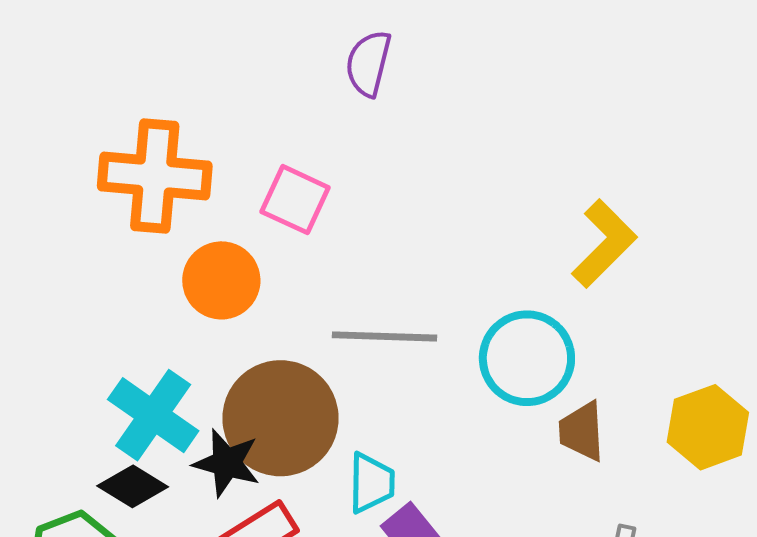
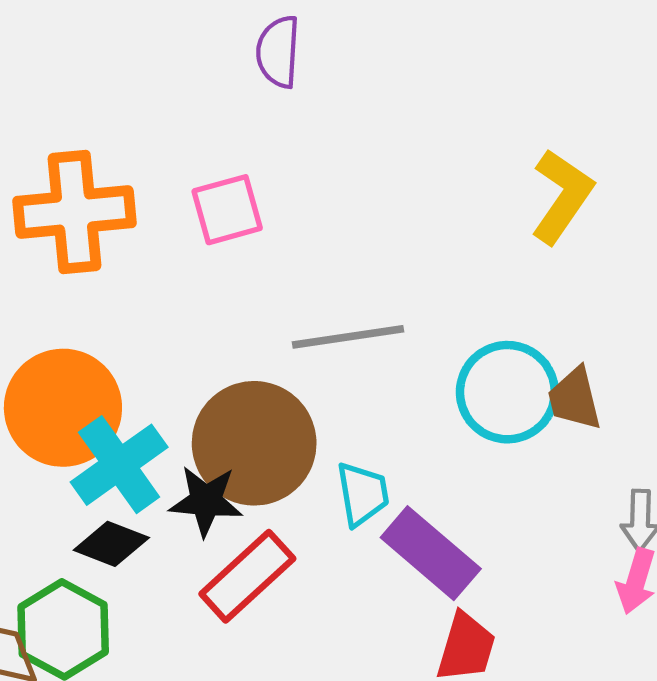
pink square: (295, 200) -> (227, 210), turned -30
orange circle: (221, 280) -> (63, 408), moved, size x1.4
cyan circle: (527, 358) -> (507, 392), moved
cyan cross: (153, 415) -> (119, 465), turned 30

